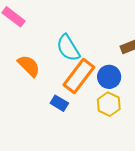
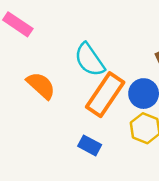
blue rectangle: (59, 103) -> (90, 145), moved

